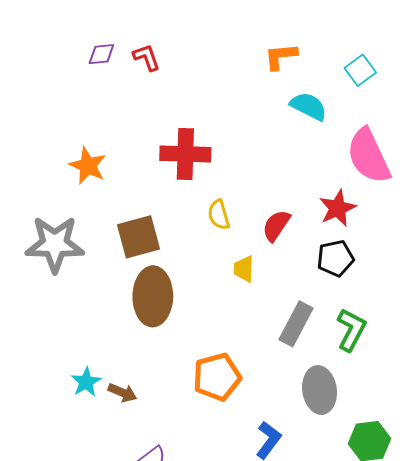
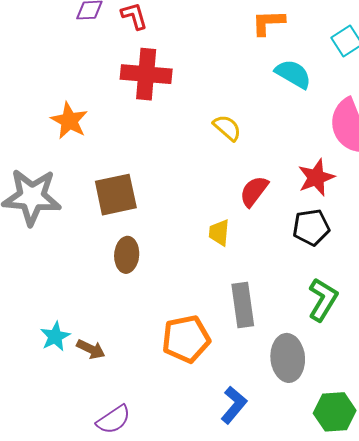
red cross: (185, 154) -> (146, 74), moved
yellow semicircle: (219, 215) -> (227, 128), moved, turned 144
brown ellipse: (153, 296) -> (127, 255), size x0.6
gray rectangle: (296, 324) -> (243, 305), moved, turned -39

